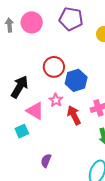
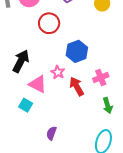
red circle: (54, 67) -> (49, 23), moved
cyan square: (22, 131) -> (26, 105), turned -32

